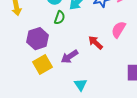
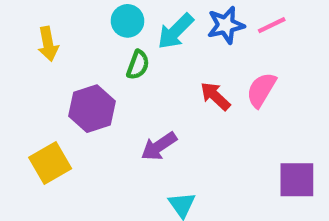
red arrow: (96, 43) -> (215, 96), moved
yellow square: (43, 65) -> (50, 163), moved

